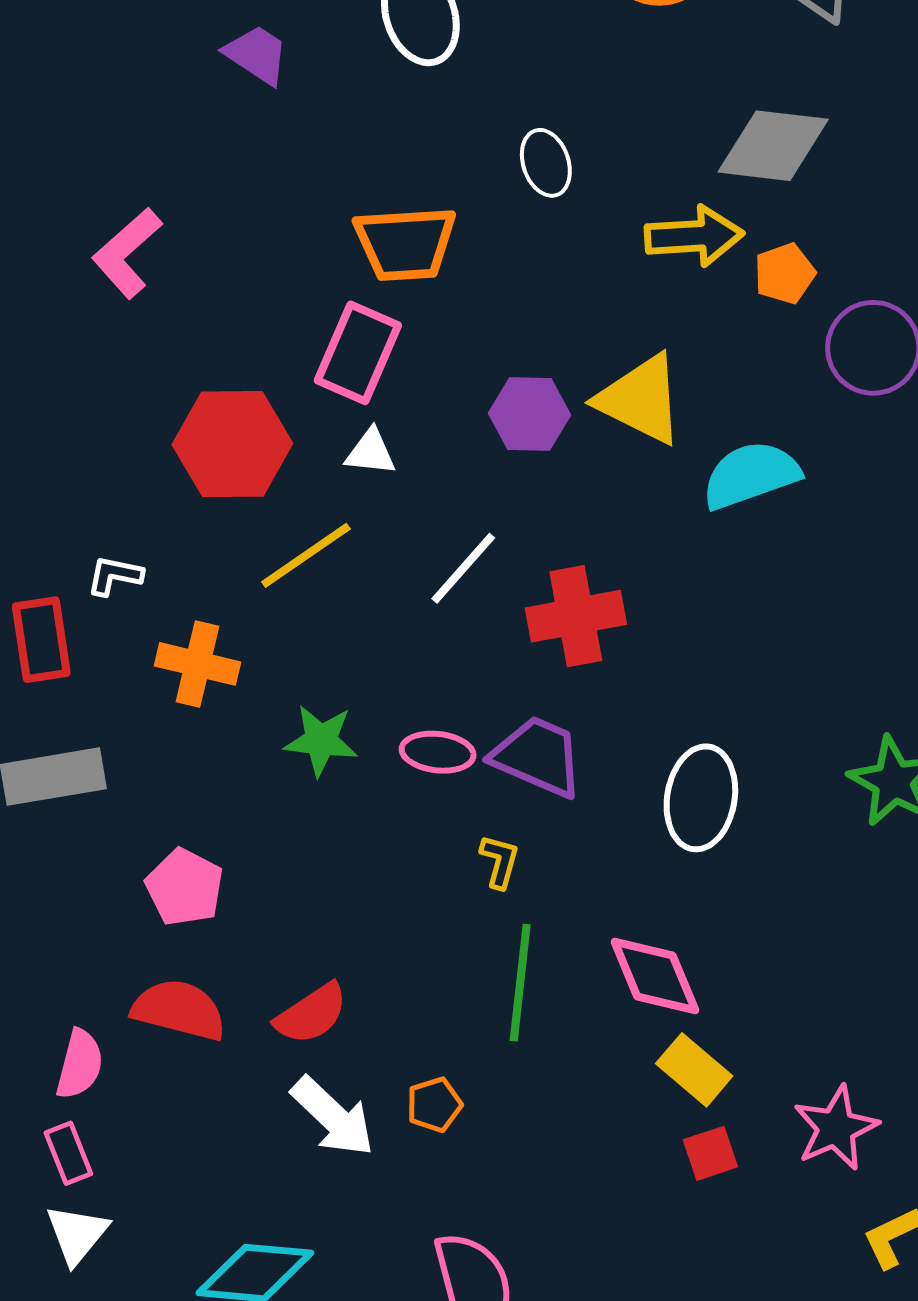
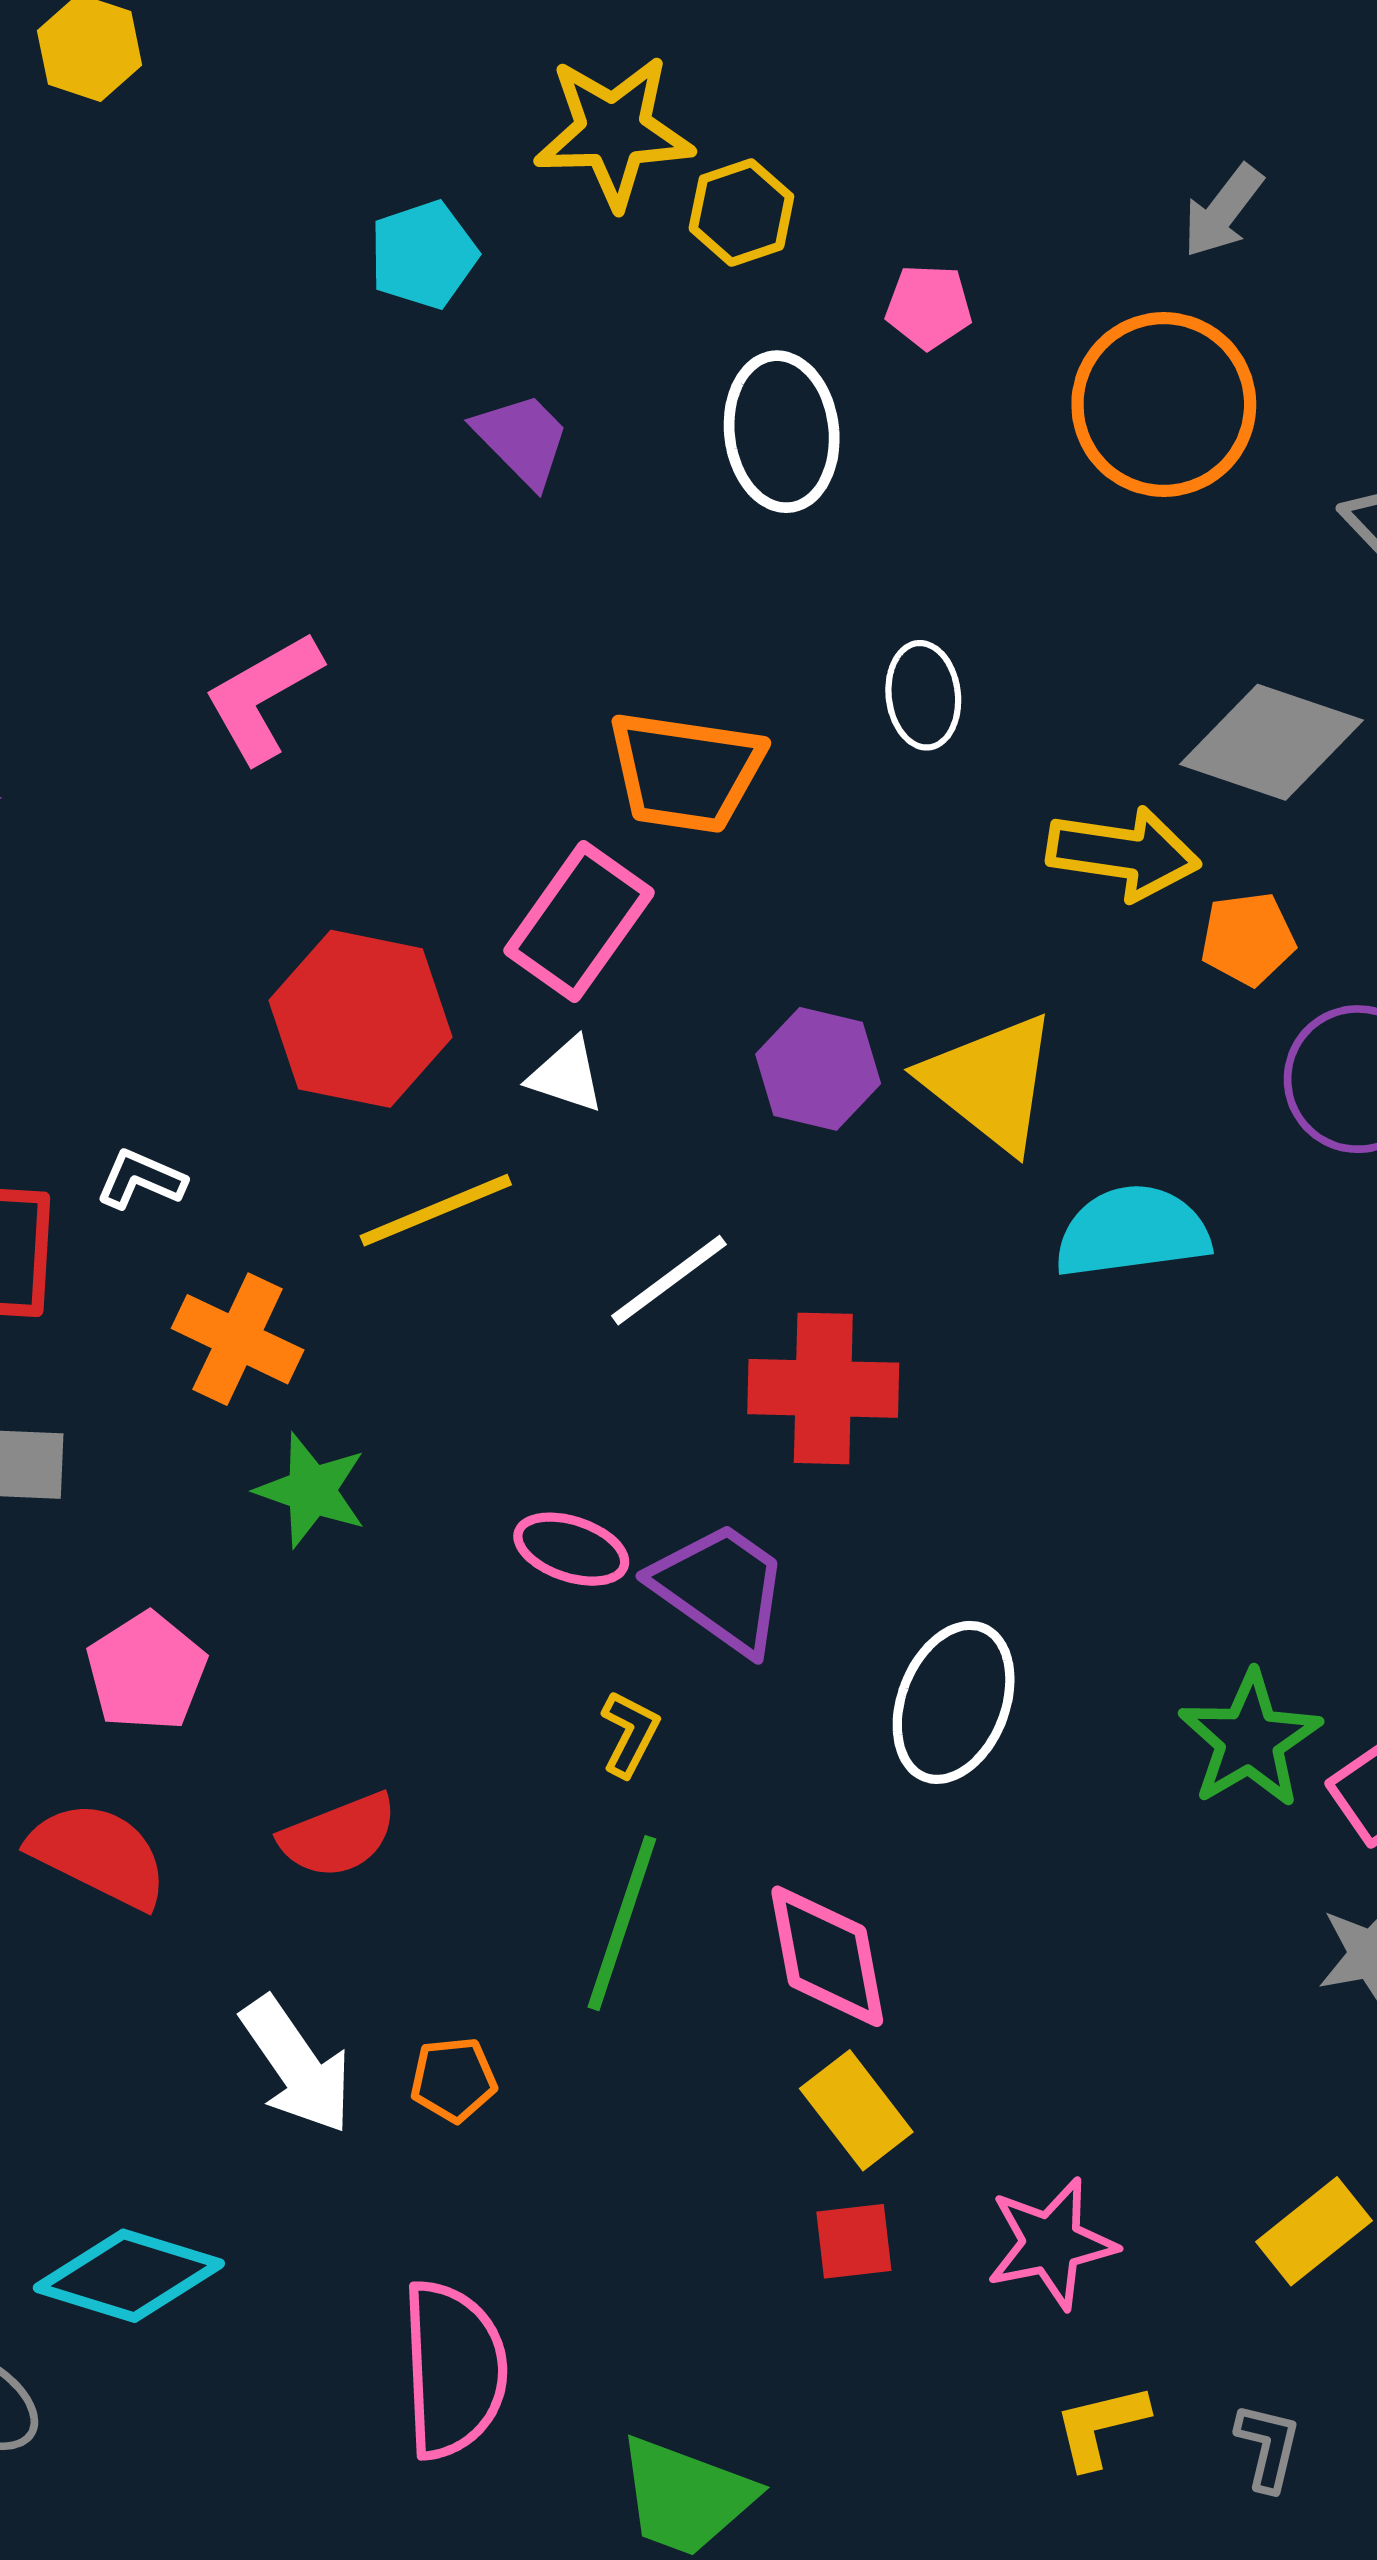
green star: (321, 740) -> (311, 1490), moved
red semicircle: (311, 1014) -> (339, 1836), moved

